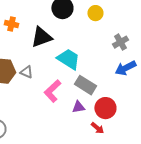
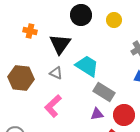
black triangle: (41, 37) -> (60, 44), turned -35
gray triangle: (26, 72) -> (56, 73), moved
pink L-shape: (52, 91) -> (53, 106), moved

